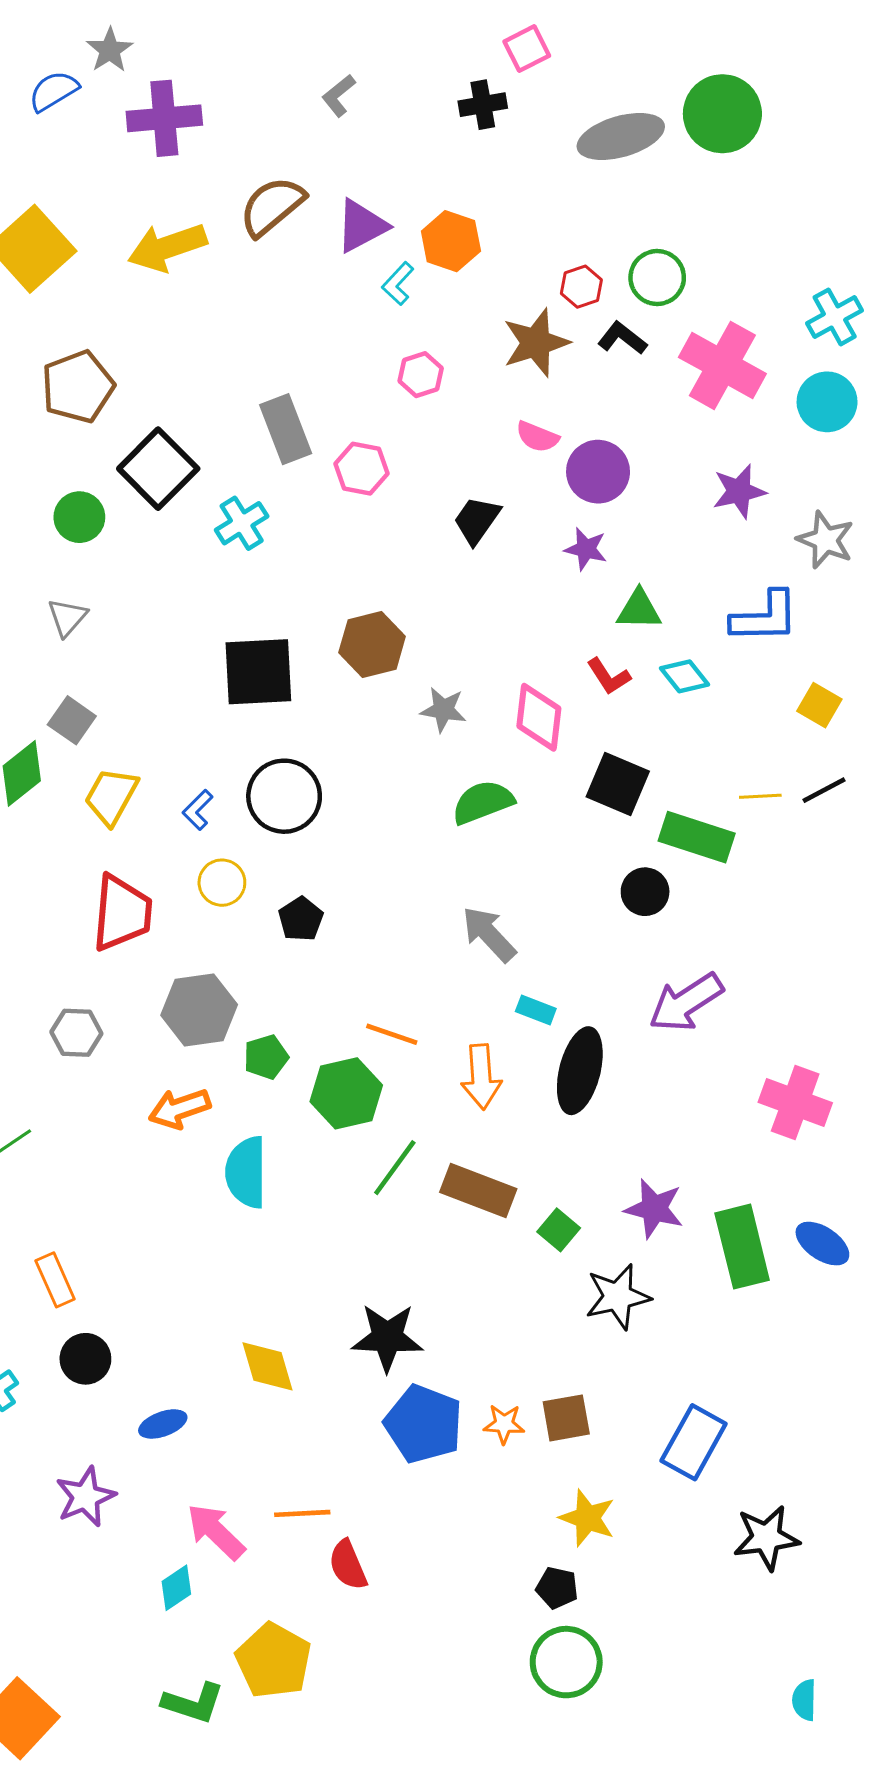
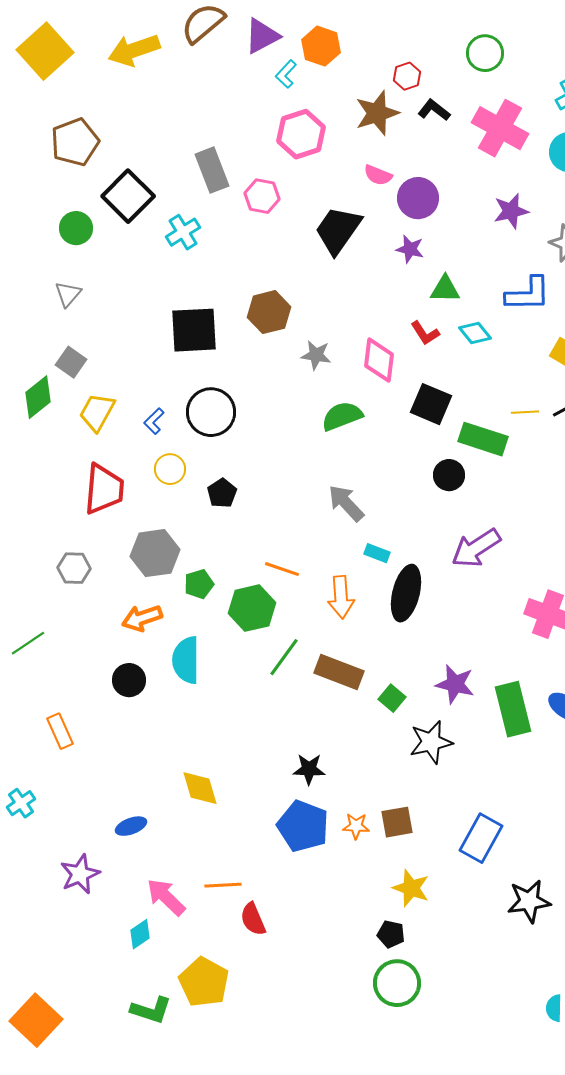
green circle: (657, 278) -> (485, 53), moved
pink hexagon: (421, 375) -> (301, 134), size x1.6
black trapezoid: (477, 520) -> (338, 230), size x1.5
black star: (387, 1338) -> (309, 769), moved, size x0.7
black circle: (85, 1359) -> (129, 680), moved

